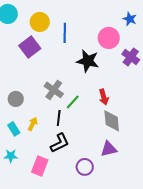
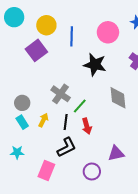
pink circle: (109, 38) -> (108, 32), moved
red arrow: (104, 97) -> (87, 126), moved
gray diamond: (112, 121) -> (118, 98), moved
yellow arrow: (33, 124) -> (43, 120), moved
cyan rectangle: (14, 129) -> (22, 122), moved
cyan star: (11, 156) -> (17, 152), moved

